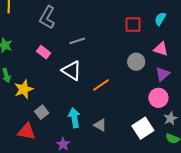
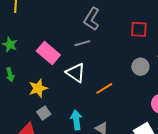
gray L-shape: (47, 17) -> (92, 19), moved
pink rectangle: (44, 52) -> (48, 53), size x1.6
yellow star: (24, 89) -> (38, 88), moved

